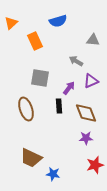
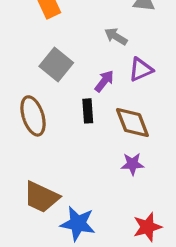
gray square: (40, 78) -> (56, 65), turned 30
red star: (95, 165) -> (147, 227), moved
blue star: (53, 174) -> (78, 224), size x1.5

